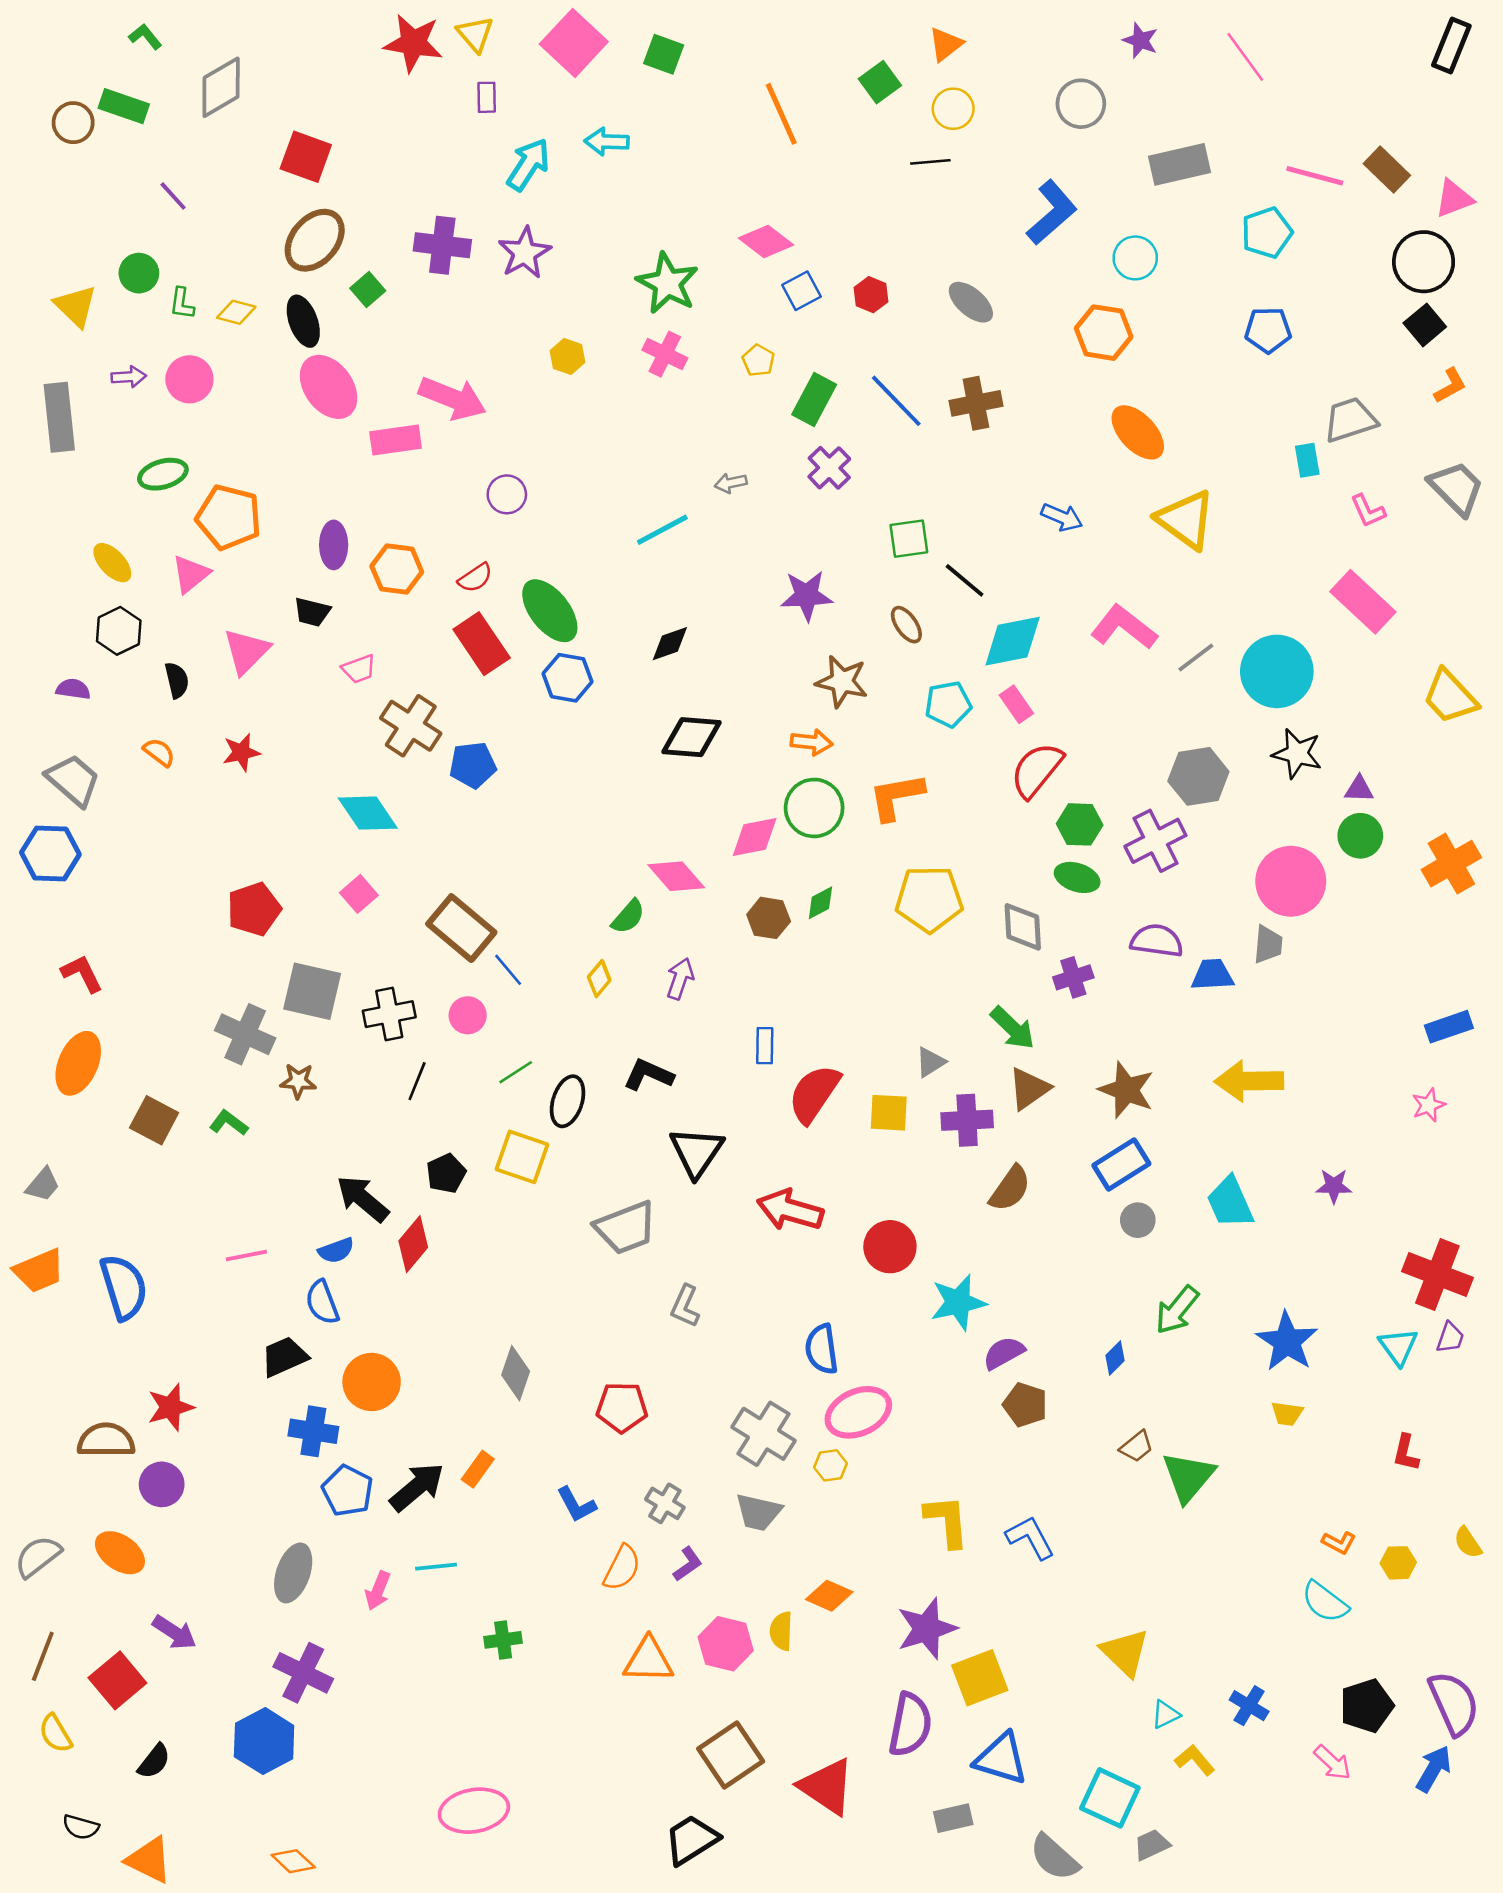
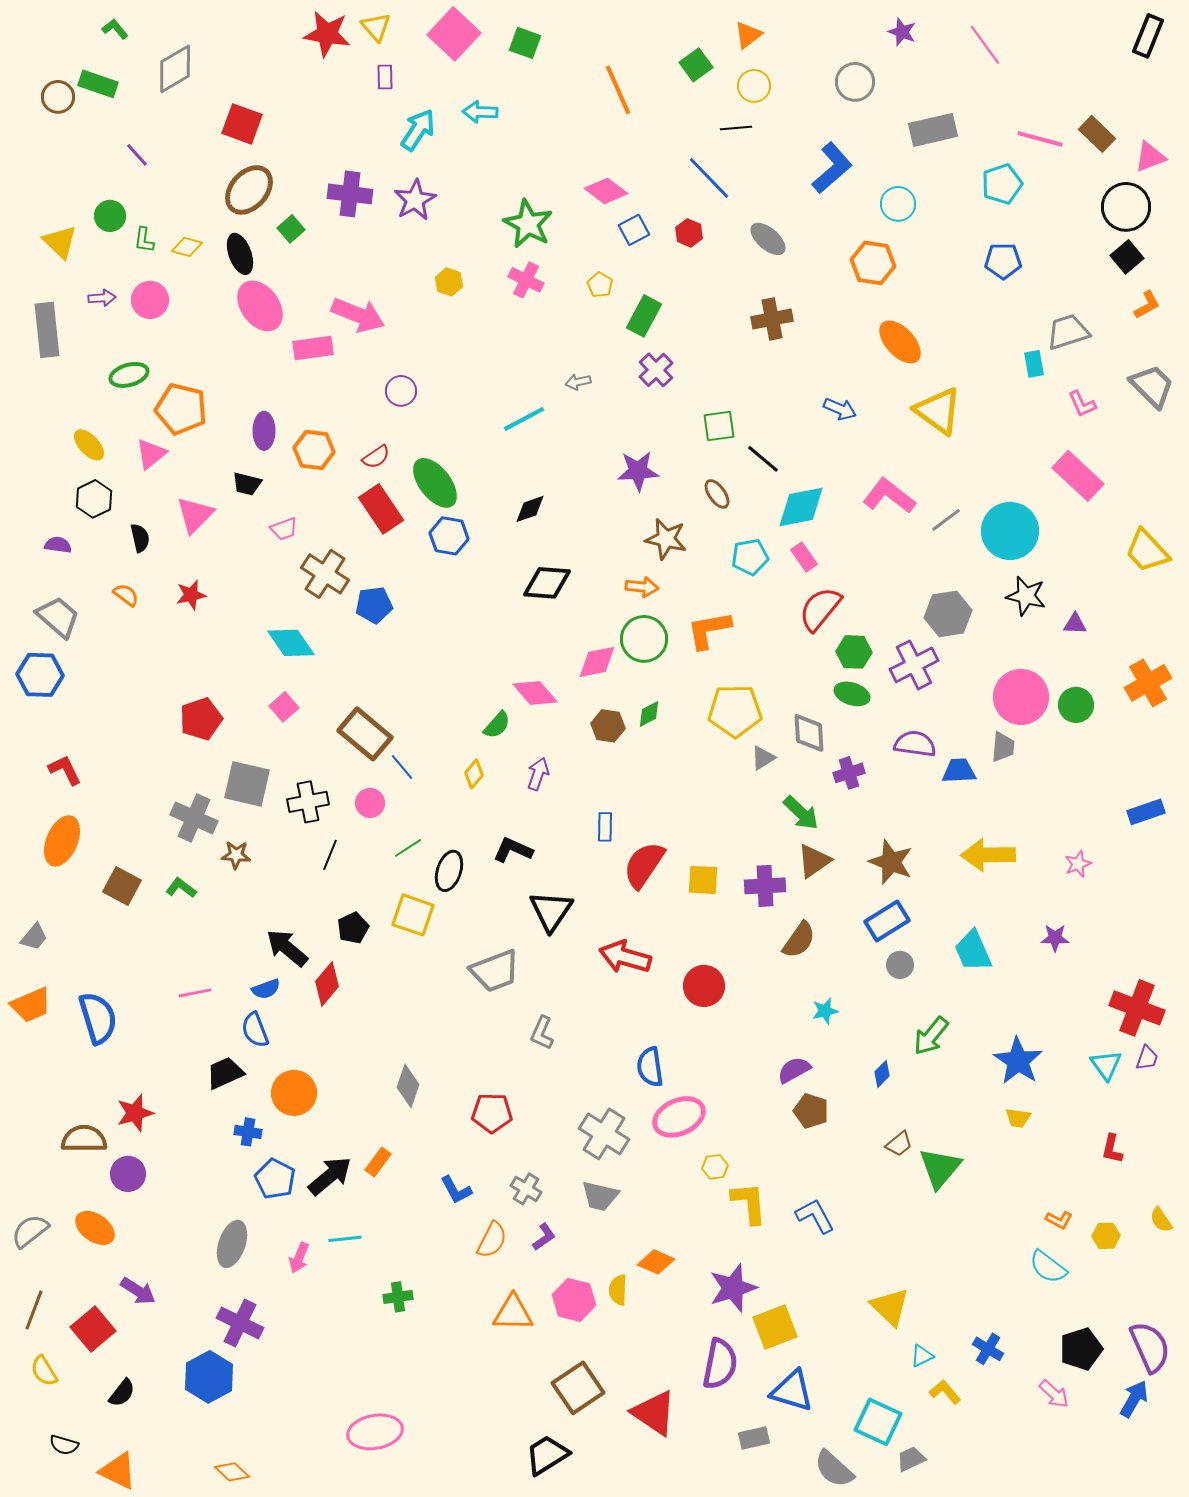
blue line: (896, 401) -> (709, 178), moved
green circle: (1360, 836) -> (1076, 705), moved
gray triangle: (930, 1062) -> (763, 758), moved
pink star: (1429, 1105) -> (1078, 864), moved
cyan star: (958, 1302) -> (825, 1011), moved, size x0.6
blue cross: (313, 1431) -> (248, 1132), size x0.7
yellow hexagon: (831, 1465) -> (715, 1167), moved

